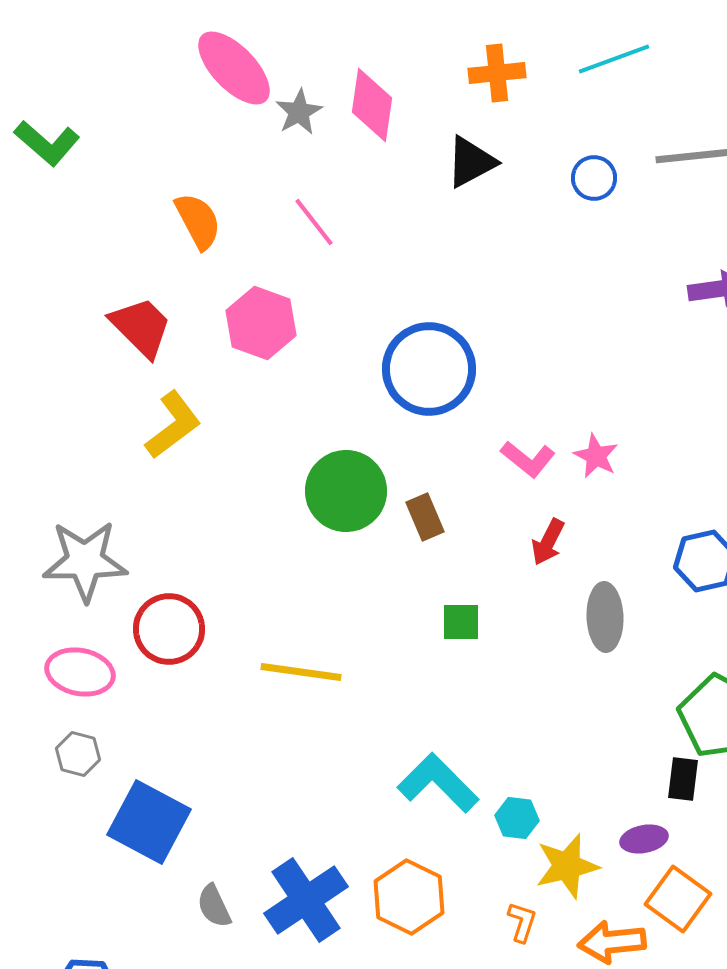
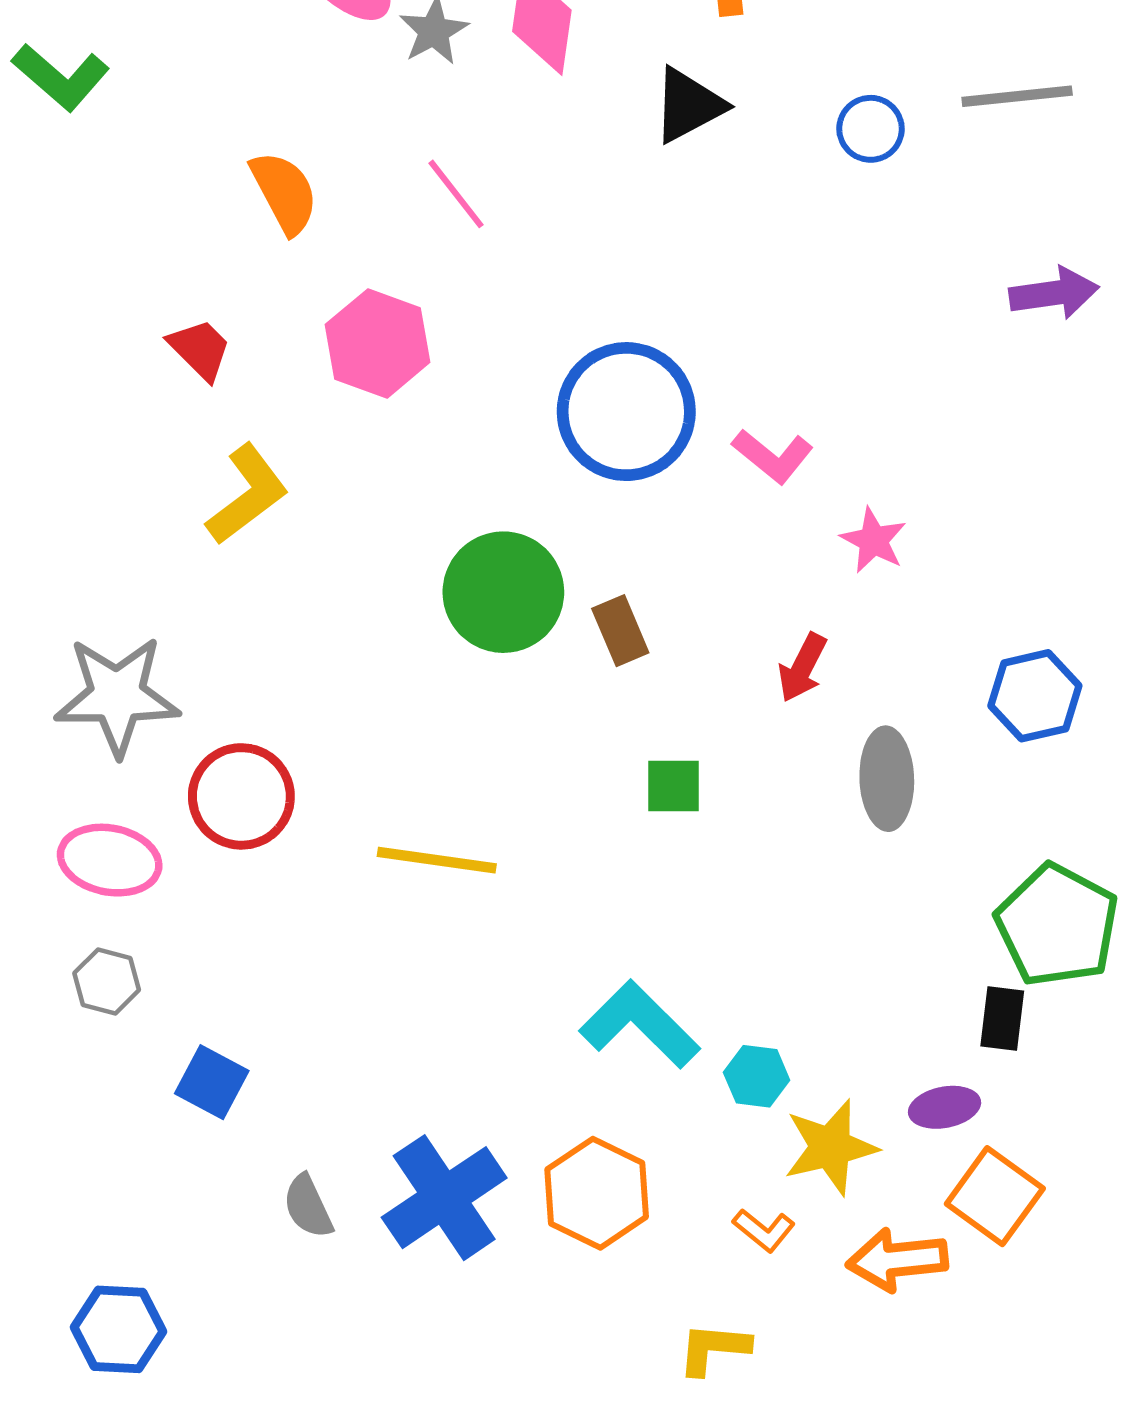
red trapezoid: (141, 327) -> (200, 349), size x0.7
pink L-shape: (528, 459) -> (773, 456), moved
blue square: (149, 822) -> (212, 1082), size x0.6
orange L-shape: (522, 922) -> (764, 1230), turned 111

